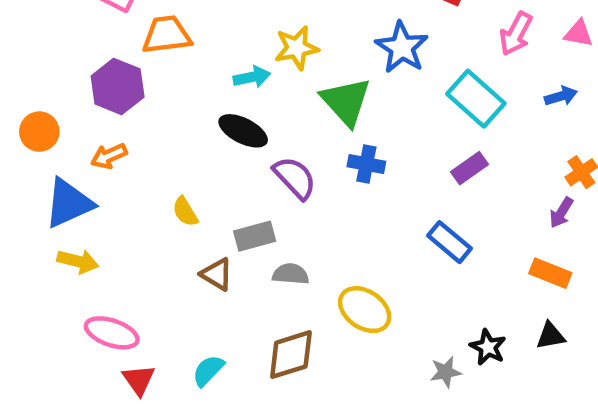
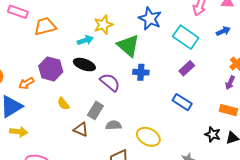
purple hexagon: (118, 86) -> (51, 69), moved
gray rectangle: (255, 236) -> (95, 110), turned -36
black star: (488, 347) -> (213, 134), moved

